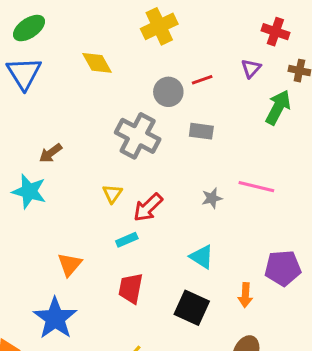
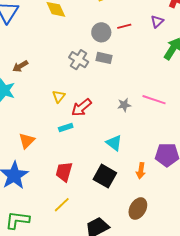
gray rectangle: (201, 131) -> (104, 58), moved
gray cross: (138, 136) -> (79, 60), size x0.7
red trapezoid: (131, 288) -> (64, 172), moved

